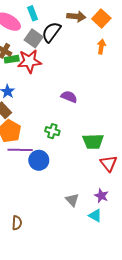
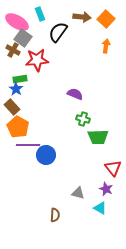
gray square: (34, 38) -> (23, 38), moved
green rectangle: (12, 59) -> (20, 79), moved
green cross: (52, 131) -> (83, 119), moved
red triangle: (109, 163) -> (113, 168), moved
gray triangle: (72, 200) -> (78, 193), turned -32
brown semicircle: (17, 223) -> (55, 215), moved

